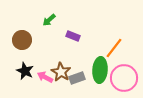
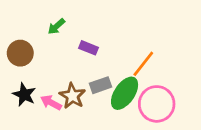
green ellipse: (100, 70) -> (125, 93), turned 30
gray rectangle: (77, 78) -> (100, 85), moved

